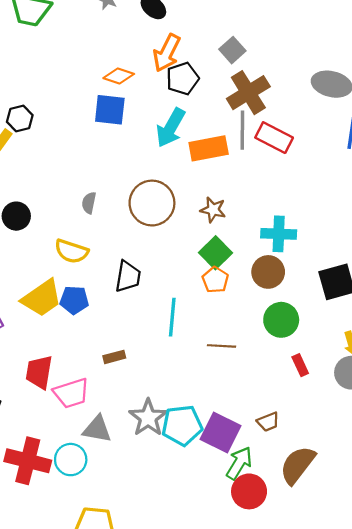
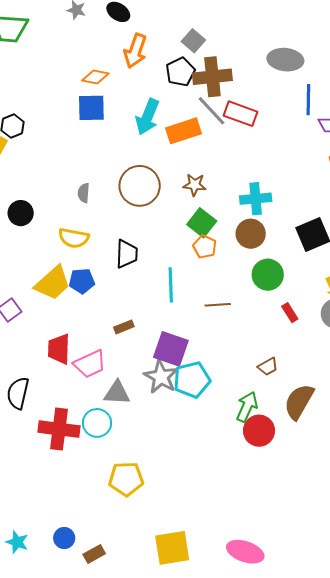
black pentagon: (183, 79) -> (180, 72), moved
brown cross: (248, 93) -> (212, 77), turned 33
gray line: (242, 130) -> (211, 111), turned -36
purple square: (221, 433) -> (171, 349), moved

